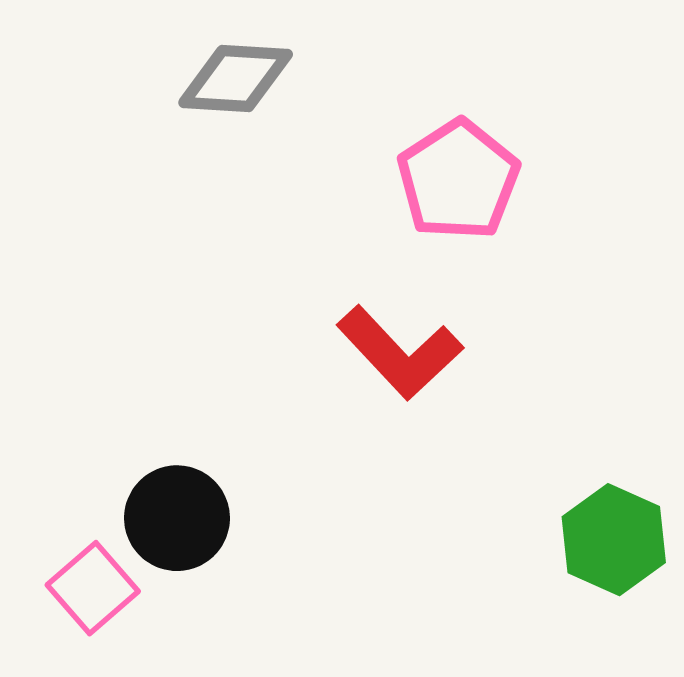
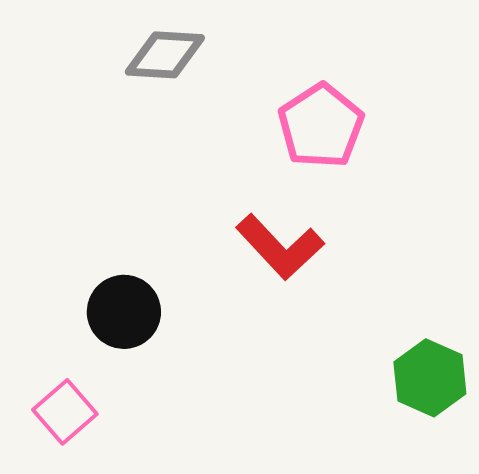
black circle: (177, 518) -> (124, 312), moved

